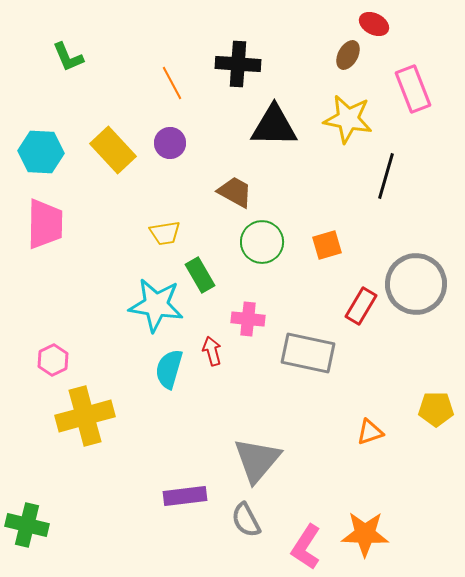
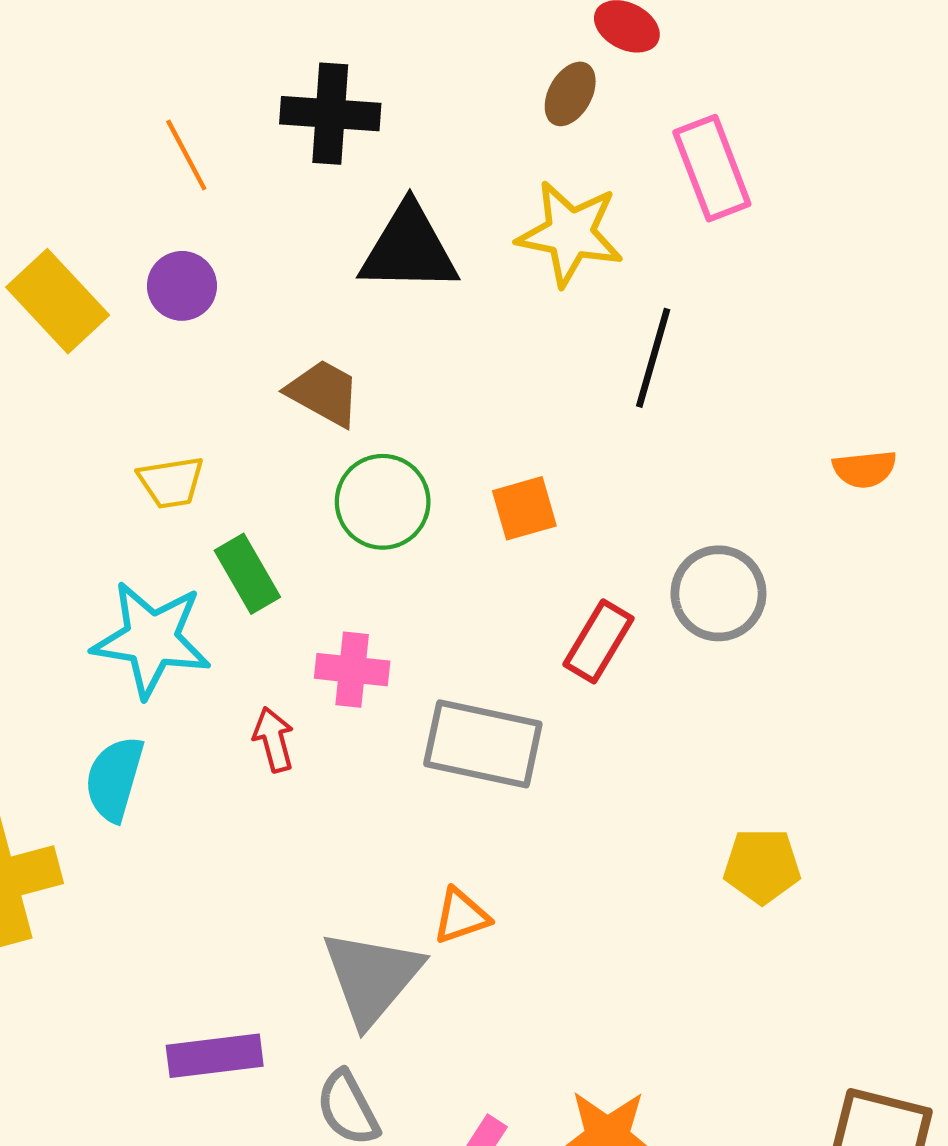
gray circle: (416, 284) -> (718, 593), size x0.7
cyan semicircle: (169, 369) -> (114, 779), moved
orange triangle: (370, 432) -> (461, 916), moved

